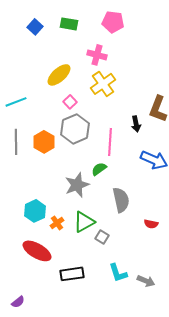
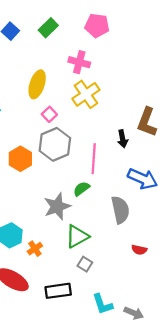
green rectangle: (69, 24) -> (48, 28), turned -54
yellow ellipse: (59, 75) -> (37, 84), turned -30
gray semicircle: (121, 200) -> (120, 210), moved
green triangle: (84, 222) -> (77, 236), moved
black rectangle: (72, 274) -> (58, 291), moved

